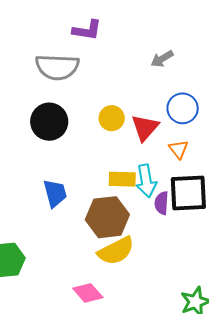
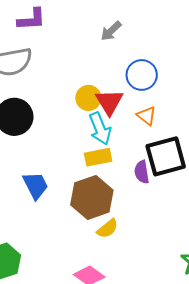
yellow circle: (112, 118) -> (88, 98), moved
cyan arrow: (146, 181) -> (100, 129), moved
yellow semicircle: (116, 251) -> (107, 229), size x0.6

